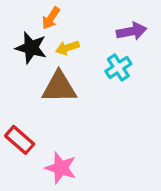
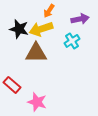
orange arrow: (51, 18) -> (49, 11), moved
yellow arrow: (67, 48) -> (41, 29), size x1.6

